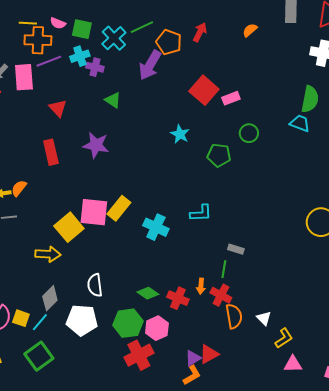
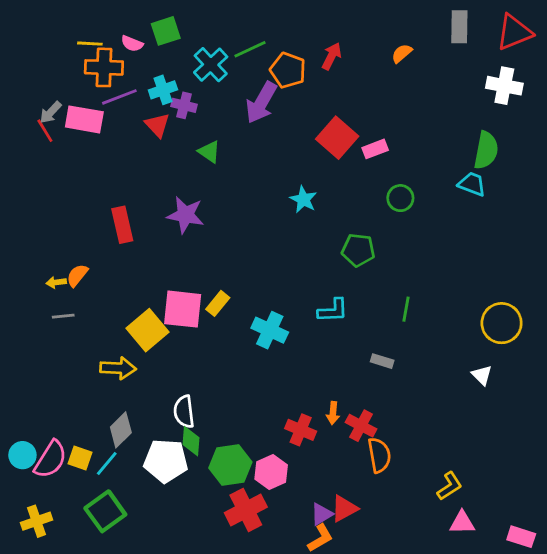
green square: (82, 29) -> (166, 31), moved, turned -30
pink rectangle: (24, 77) -> (84, 119), turned -76
red triangle: (58, 108) -> (157, 125), moved
green pentagon: (219, 155) -> (358, 250), moved
yellow rectangle: (119, 208) -> (218, 303), size x0.7
green line: (224, 269) -> (406, 309), moved
green diamond: (148, 293) -> (191, 441), moved, turned 60
white triangle: (264, 318) -> (482, 375), moved

